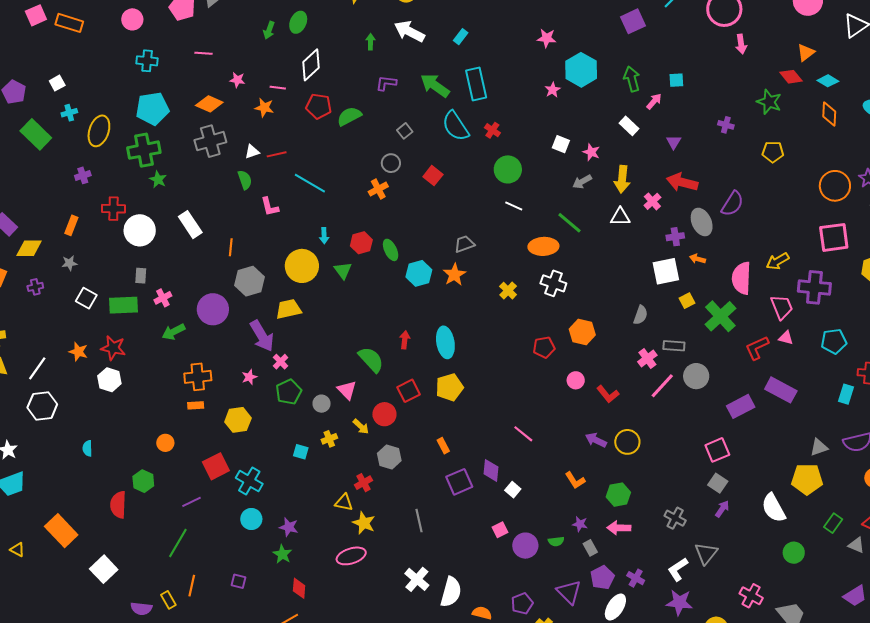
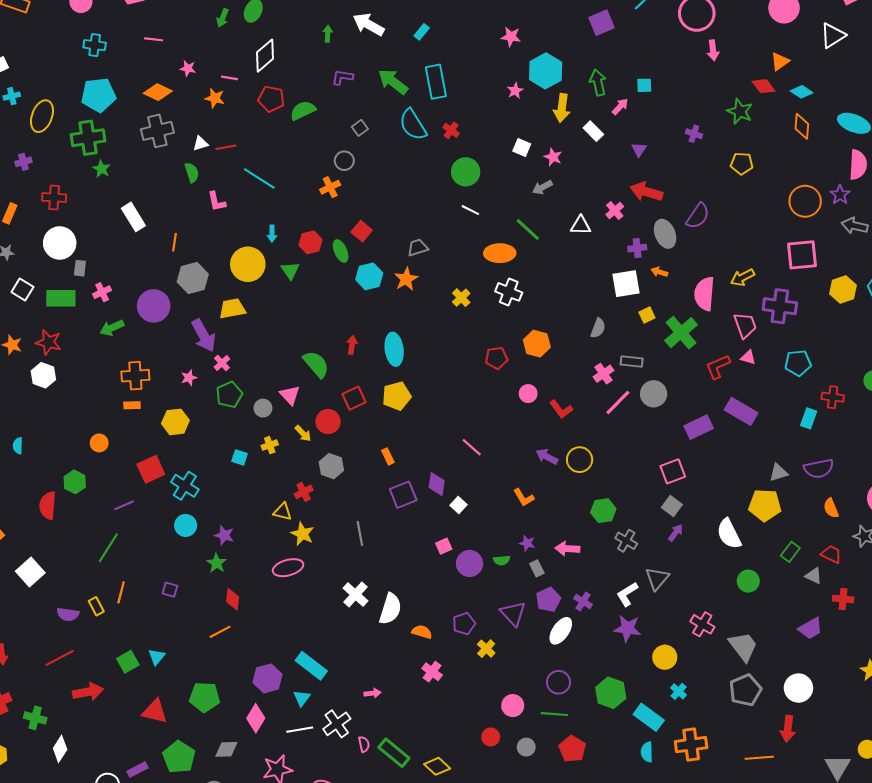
red square: (433, 176) -> (362, 231), moved
yellow arrow: (622, 179) -> (562, 108), moved
white circle: (140, 230) -> (60, 243), moved
green hexagon: (618, 495) -> (603, 511), moved

